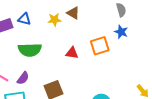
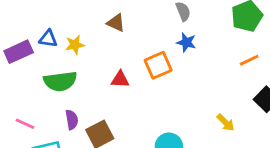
yellow star: (55, 20) -> (75, 45), moved
purple semicircle: (23, 78) -> (72, 120), moved, turned -40

